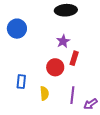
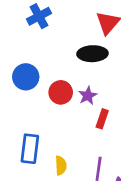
red circle: (55, 67) -> (61, 92), moved
blue rectangle: (21, 82) -> (30, 149), size x1.5

